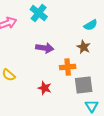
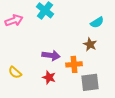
purple arrow: (45, 48) -> (51, 55), moved
red star: (45, 88) -> (49, 77), moved

